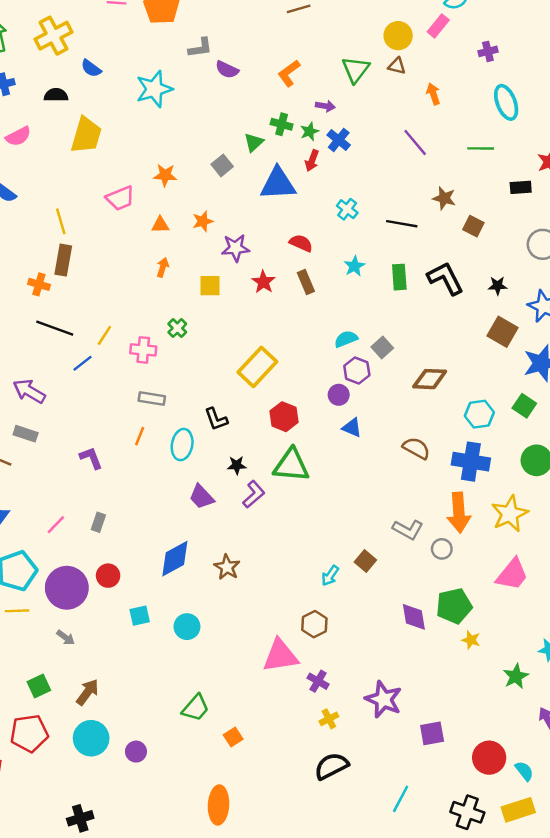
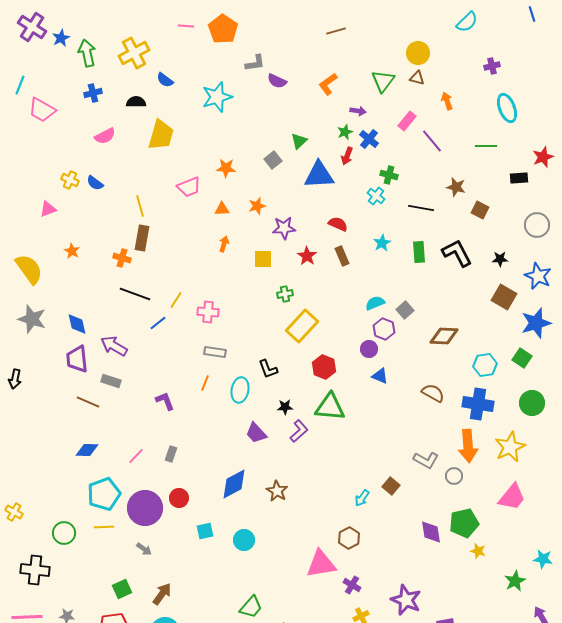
pink rectangle: (438, 26) -> (407, 121), moved
green cross: (282, 124) -> (389, 175), moved
green cross: (177, 328) -> (285, 294), moved, turned 35

